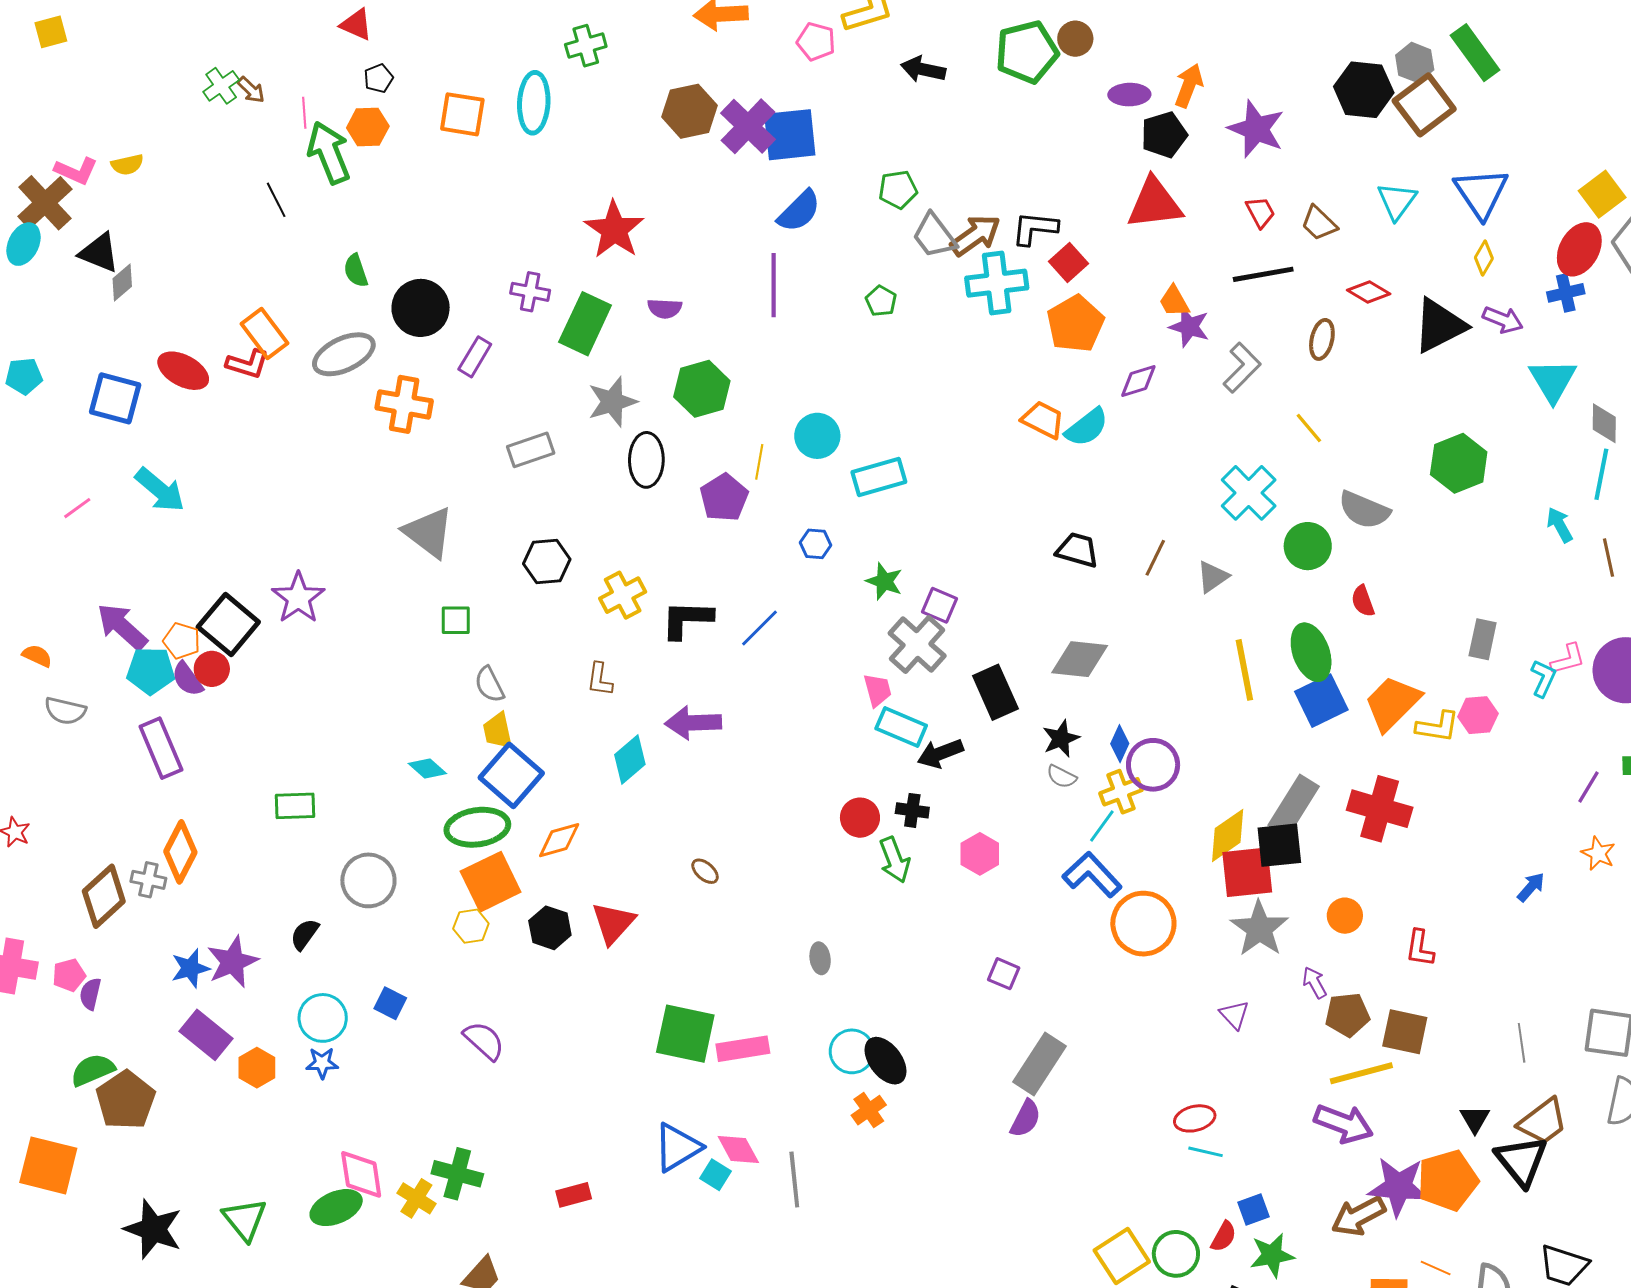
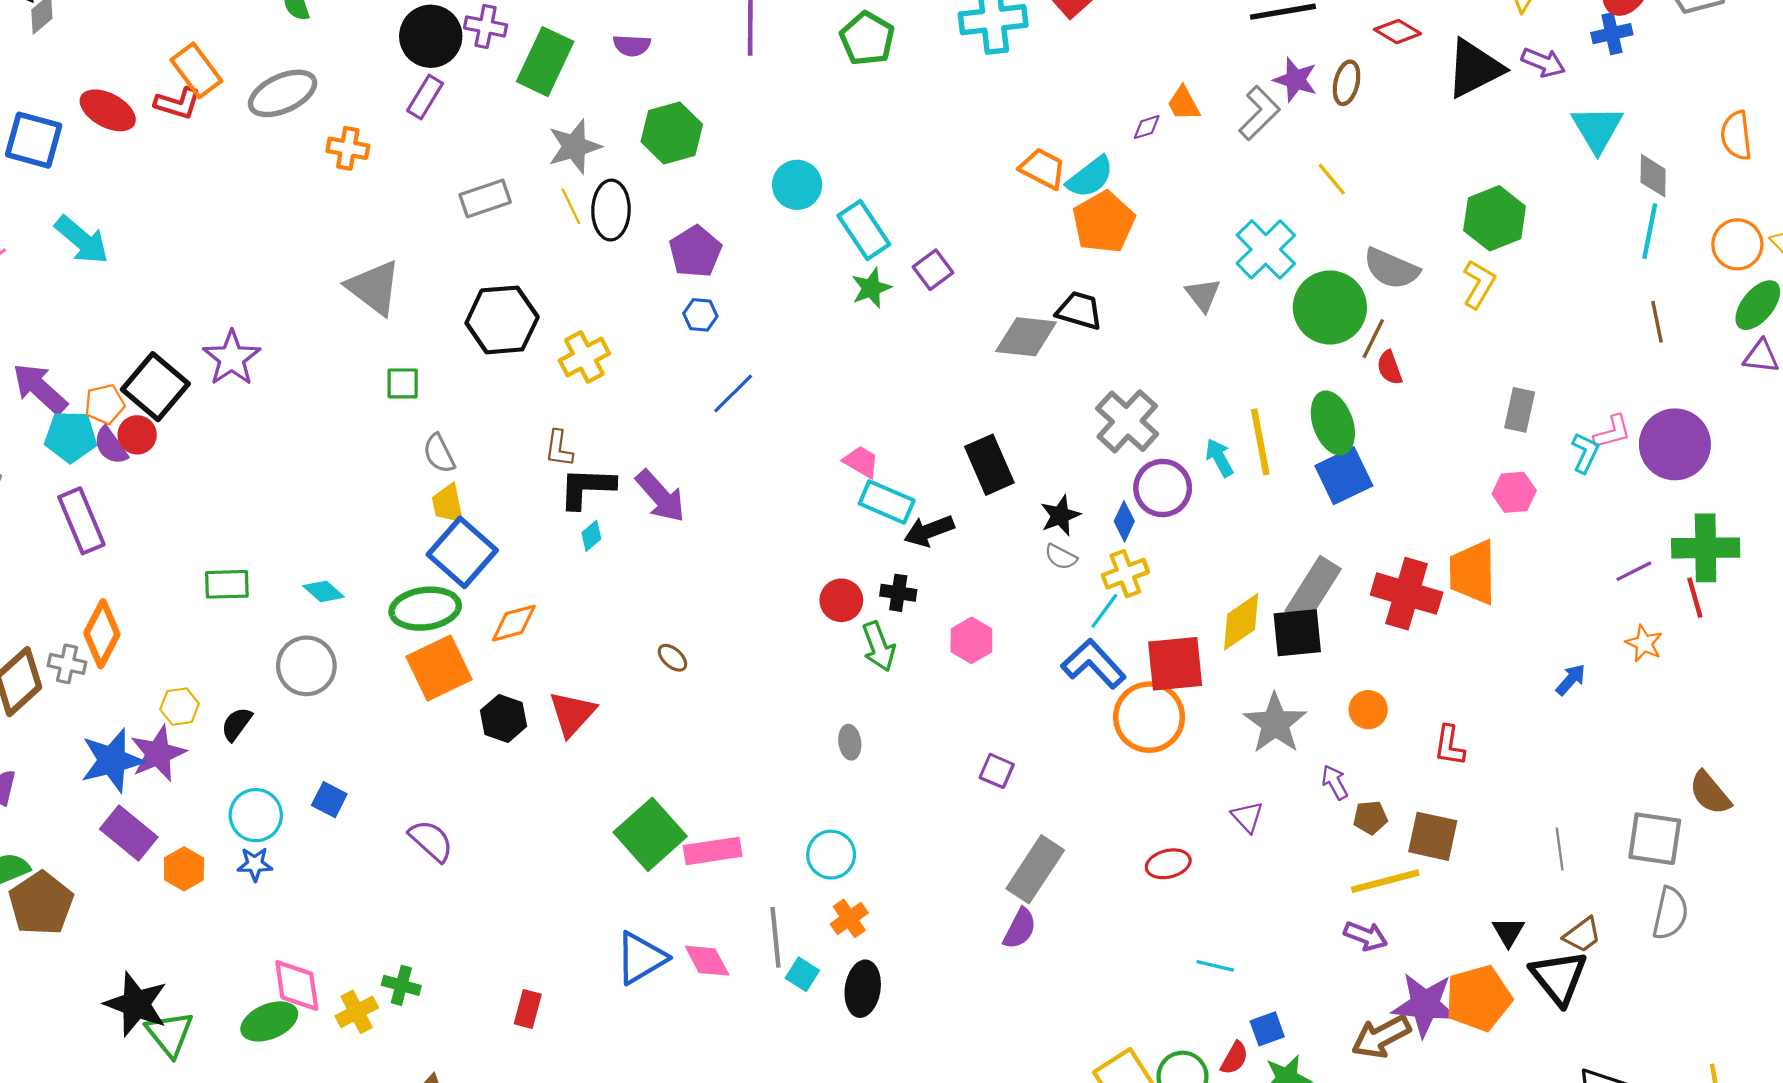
green pentagon: (881, 301) -> (867, 39), size x1.6
orange trapezoid: (1174, 301) -> (1184, 103), moved
black circle: (421, 308) -> (431, 36), moved
orange pentagon: (1075, 324) -> (1104, 222), moved
purple star: (1189, 327) -> (1295, 80), moved
purple diamond: (1138, 381) -> (1147, 127), size x0.7
orange cross: (404, 404) -> (348, 148), size x0.7
yellow line: (759, 462) -> (571, 206), moved, turned -36
cyan rectangle: (879, 477) -> (864, 230), turned 72
cyan arrow: (1560, 525) -> (1219, 458), moved
blue hexagon: (816, 544) -> (700, 315), moved
green circle: (1308, 546) -> (1330, 307), size x1.4
brown line: (1155, 558) -> (1373, 339), moved
black hexagon: (547, 561) -> (502, 320), size x1.4
gray triangle: (1213, 577) -> (1203, 295), moved, turned -33
green star: (884, 581) -> (871, 288), moved, turned 30
purple square: (939, 605) -> (933, 270), moved, turned 30
black L-shape: (687, 619) -> (587, 488), moved
orange pentagon: (182, 641) -> (105, 404), turned -30
gray cross: (917, 644) -> (1127, 421), moved
gray diamond: (1080, 659) -> (1026, 337), moved
pink trapezoid: (877, 690) -> (861, 462), turned -45
orange trapezoid: (1392, 703) -> (1473, 572), moved, turned -46
purple arrow: (693, 723) -> (660, 496), turned -130
yellow L-shape: (1438, 727) -> (1479, 284), moved, turned -69
cyan diamond: (630, 760) -> (591, 536), size x0.6
purple circle: (1153, 765) -> (1163, 488), moved
cyan diamond: (427, 768) -> (324, 591), moved
purple line: (1589, 787) -> (1634, 571), turned 32
red square: (1247, 872) -> (1175, 664), moved
yellow hexagon: (471, 926) -> (180, 707), moved
gray ellipse: (820, 958) -> (850, 742), moved
blue star: (190, 968) -> (112, 760), size x1.5
brown pentagon: (1347, 1015) -> (1370, 817), size x0.7
green square: (685, 1034) -> (650, 834), turned 36
black ellipse: (886, 1061) -> (863, 989), moved, turned 45
red ellipse: (1195, 1118) -> (1168, 864), moved
brown trapezoid: (1543, 1122) -> (1582, 935), size x0.7
purple arrow: (1344, 1124) -> (1366, 936), size x0.7
green cross: (457, 1174) -> (401, 985), size x0.7
cyan square: (715, 1175) -> (802, 974), moved
gray line: (794, 1180) -> (776, 937), moved
red rectangle: (574, 1195) -> (528, 1009), turned -60
yellow cross: (416, 1198) -> (357, 1012), turned 30
black star: (153, 1229) -> (136, 1004), moved

